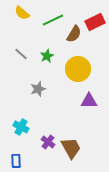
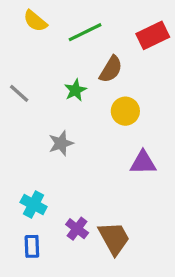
brown semicircle: (74, 34) -> (111, 69), moved
gray line: (21, 54) -> (19, 93), moved
yellow circle: (78, 69) -> (125, 111), size x0.7
blue rectangle: (16, 161) -> (32, 246), moved

